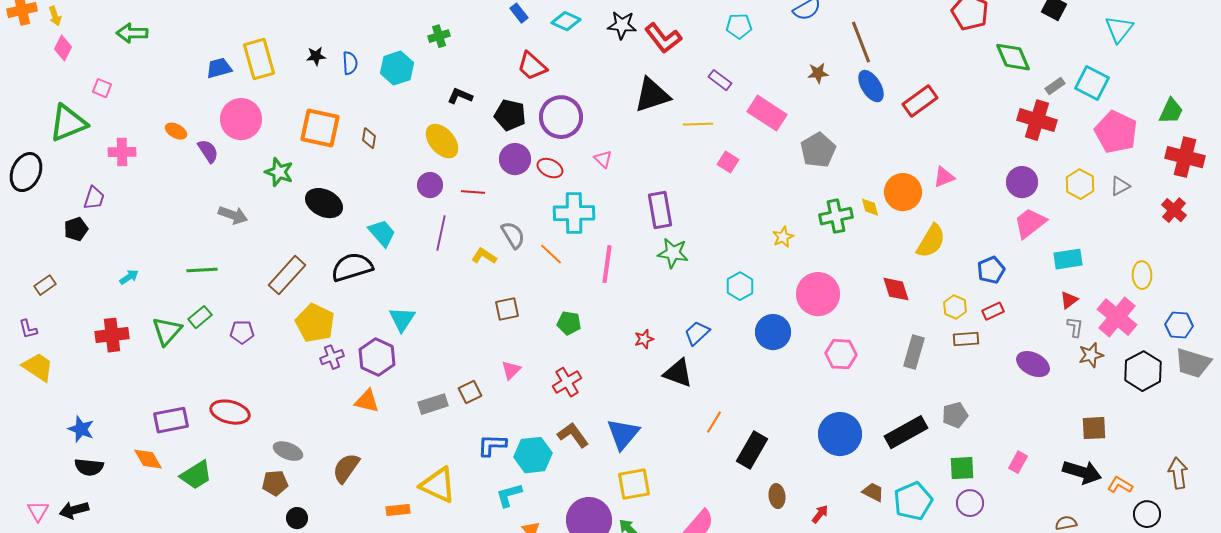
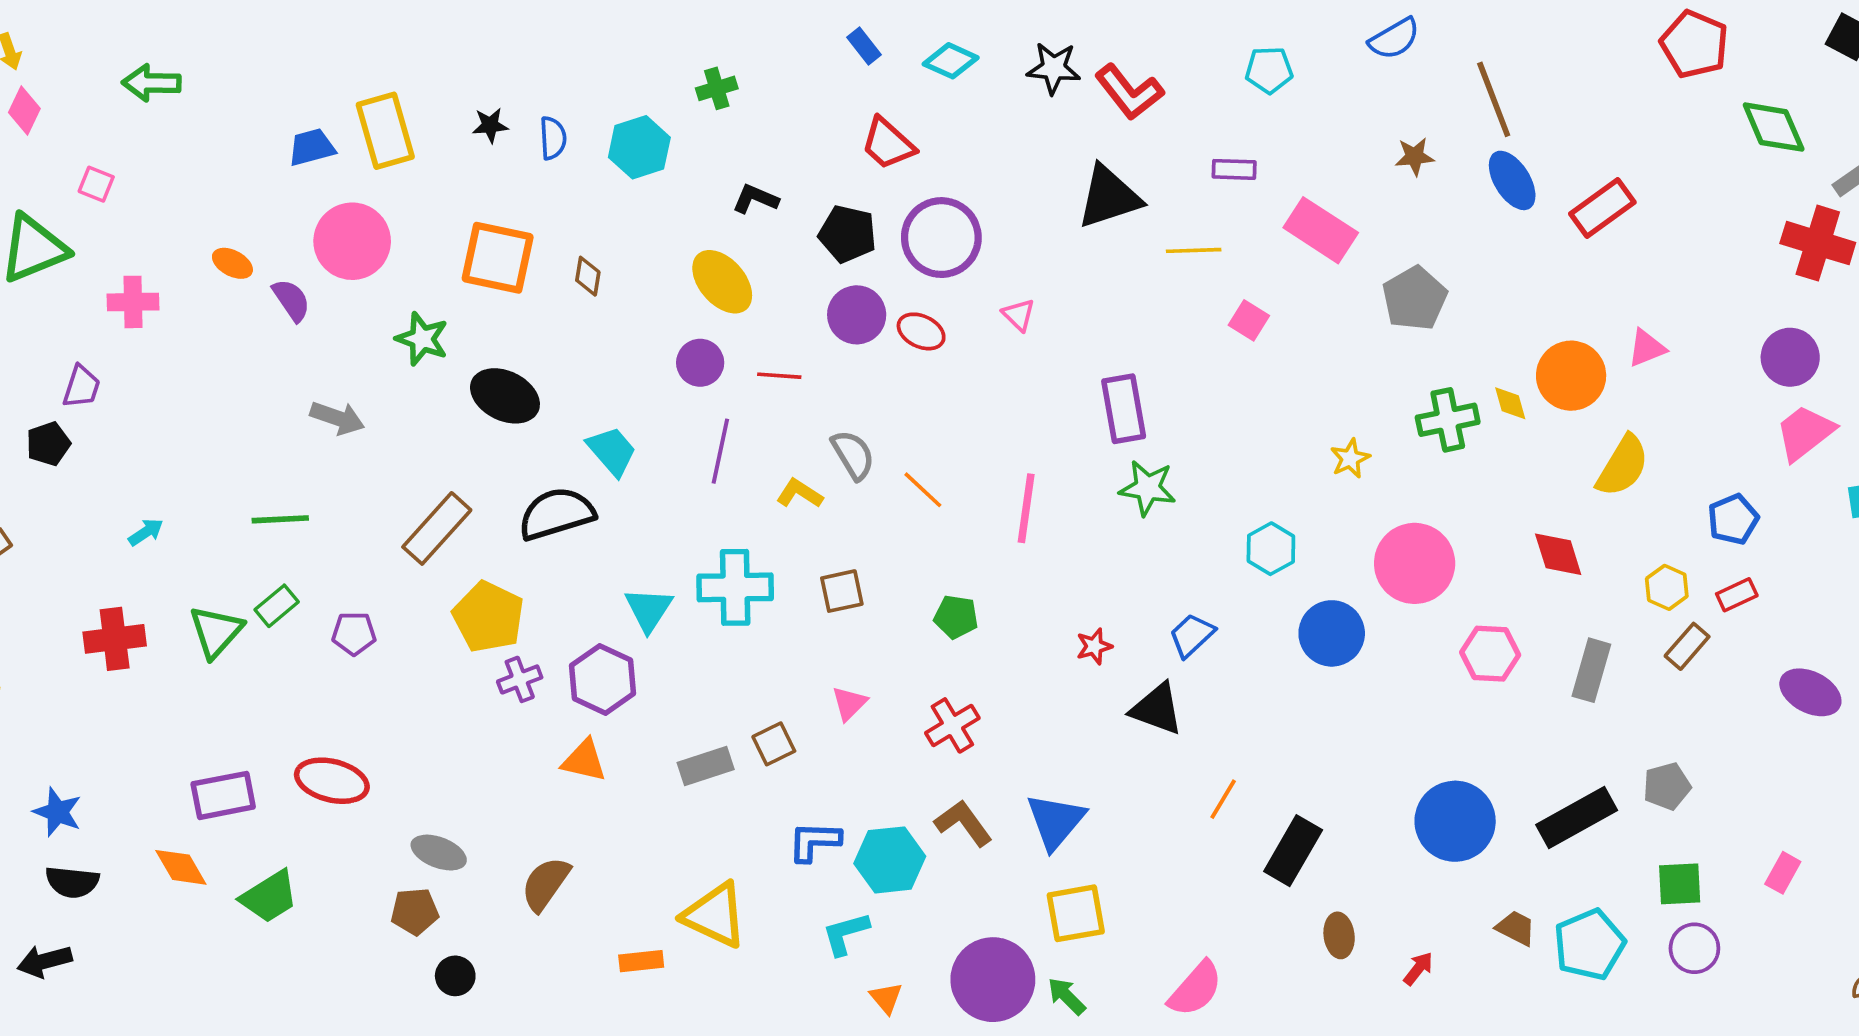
purple rectangle: (720, 80) -> (1234, 169), turned -35
cyan cross: (574, 213) -> (735, 587), moved
brown rectangle: (966, 339) -> (1687, 646), turned -45
pink hexagon: (841, 354) -> (1490, 654), moved

